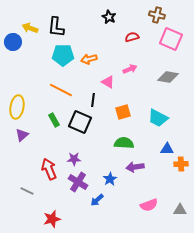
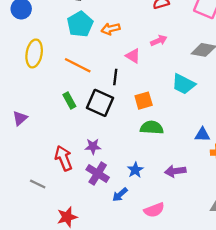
cyan pentagon: (63, 55) -> (80, 24), turned -30
yellow ellipse: (17, 107) -> (34, 53), moved
orange square: (123, 112) -> (144, 101), moved
cyan trapezoid: (158, 118) -> (184, 84), moved
purple triangle: (22, 135) -> (20, 118), moved
purple arrow: (135, 167) -> (175, 171), moved
pink semicircle: (149, 205) -> (154, 210), moved

